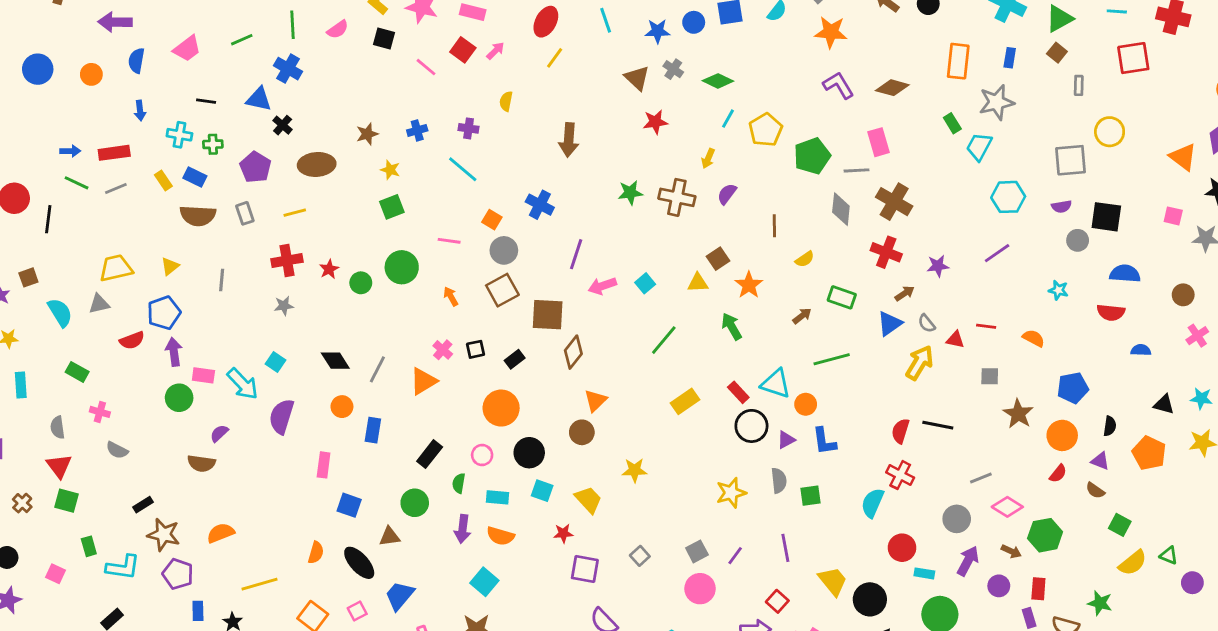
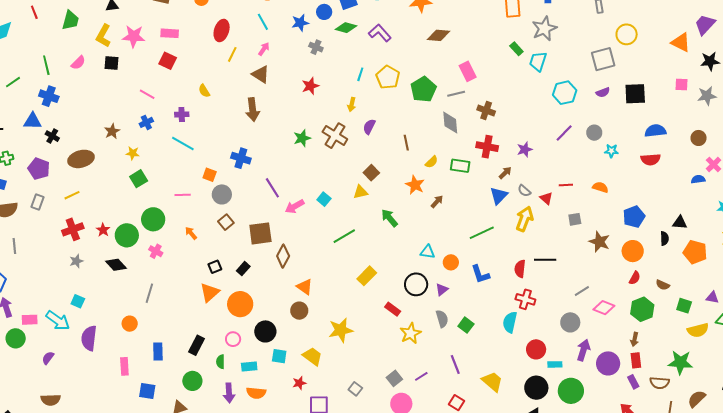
pink arrow: (495, 51) -> (264, 49), moved
pink line: (426, 67) -> (147, 94), moved
brown triangle: (637, 78) -> (261, 74), moved
green diamond: (718, 81) -> (346, 28), moved
purple L-shape: (838, 85) -> (380, 33), moved
brown diamond: (892, 88) -> (438, 35), moved
yellow semicircle: (506, 101) -> (204, 91), turned -32
brown cross: (677, 197) -> (335, 136), turned 30
brown cross: (894, 202) -> (486, 111), size x0.7
gray rectangle: (245, 213) -> (38, 202), turned 49
gray circle: (1078, 240) -> (594, 133), moved
purple line: (576, 254) -> (272, 188), turned -40
gray line: (222, 280) -> (14, 246), moved
green circle: (361, 283) -> (127, 235), size x1.5
orange star: (749, 285) -> (415, 185), moved
brown square: (502, 290) -> (226, 222), size x0.7
green rectangle: (842, 297) -> (460, 166), moved
green line: (664, 340) -> (344, 236), turned 30
red triangle: (955, 340) -> (546, 198), turned 40
pink cross: (443, 350) -> (156, 251), moved
blue semicircle: (1141, 350) -> (698, 179), moved
green line: (832, 359) -> (482, 233), moved
black diamond: (335, 361) -> (116, 265), moved
orange triangle: (423, 381) -> (210, 292), moved
cyan triangle: (776, 384) -> (428, 252), size x0.7
red rectangle: (738, 392) -> (393, 309), moved
orange triangle: (595, 401) -> (305, 287), turned -30
black triangle: (1164, 404) -> (680, 223), moved
blue rectangle: (373, 430) -> (158, 352), moved
blue L-shape: (824, 441) -> (480, 274), moved
purple triangle: (1100, 461) -> (712, 297), moved
brown semicircle: (201, 463) -> (51, 400), moved
yellow star: (635, 470) -> (341, 330), size x1.4
green square: (810, 496) -> (466, 325), turned -35
green hexagon: (1045, 535) -> (642, 309), moved
brown arrow: (1011, 551) -> (635, 339), moved, turned 88
purple line: (735, 556) -> (421, 376), turned 32
yellow semicircle: (1133, 563) -> (698, 330), turned 35
purple circle: (999, 586) -> (608, 363), size x1.5
black circle: (870, 599) -> (536, 388), moved
green star: (1100, 603) -> (680, 362), size x1.4

